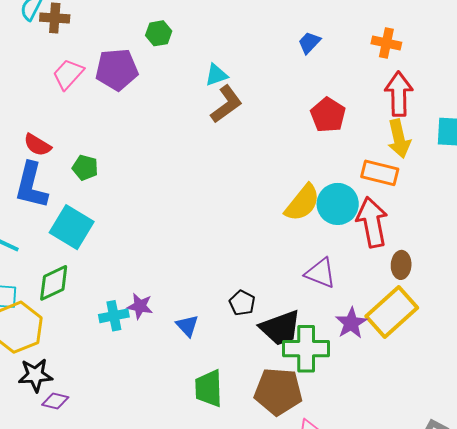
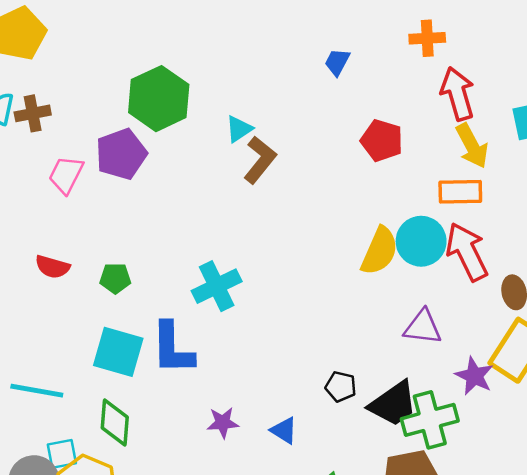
green hexagon: (159, 33) -> (159, 99), size x2.0
blue L-shape: (31, 185) -> (172, 348), moved
green diamond: (54, 283) -> (115, 423), turned -45
cyan cross: (114, 316) -> (217, 286), moved, size x1.4

